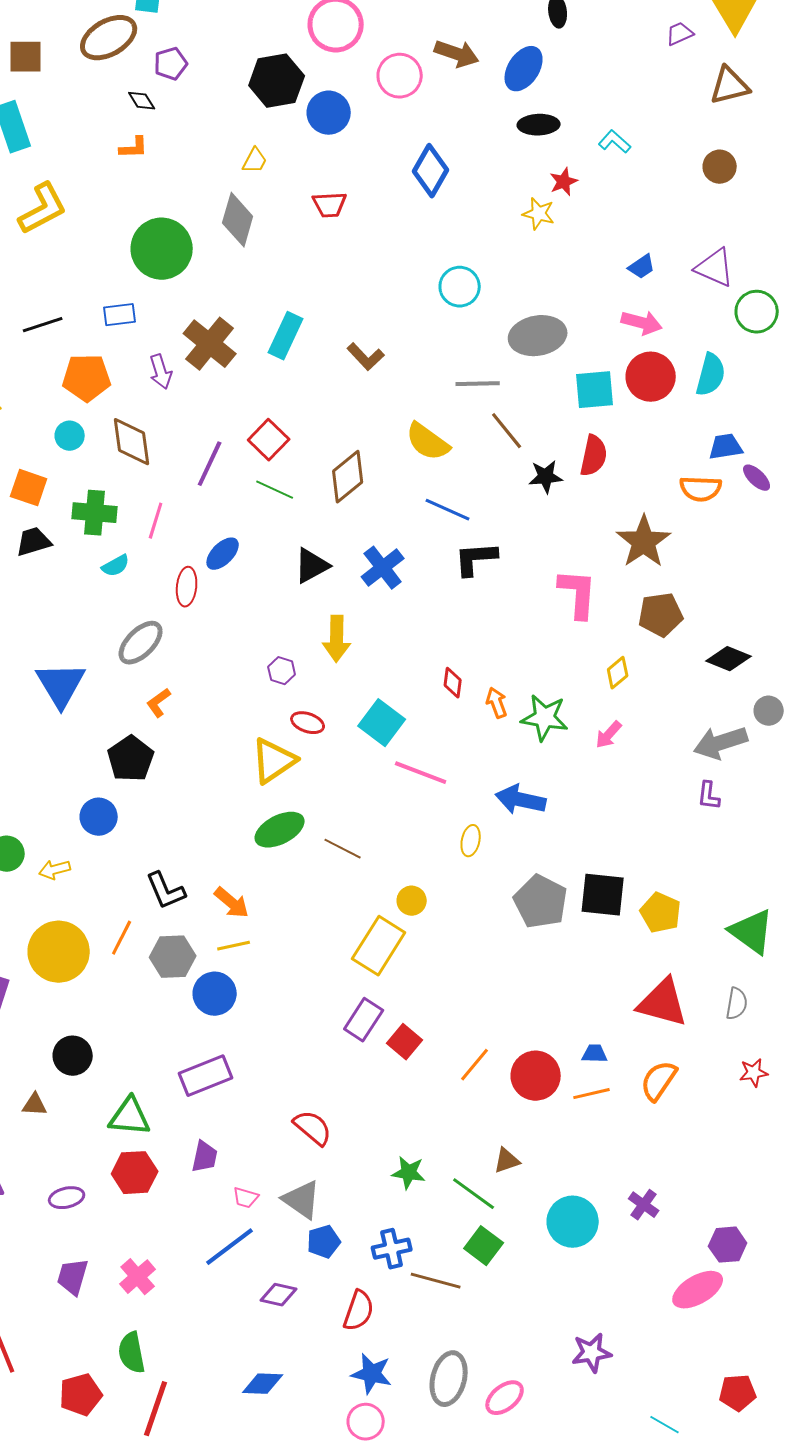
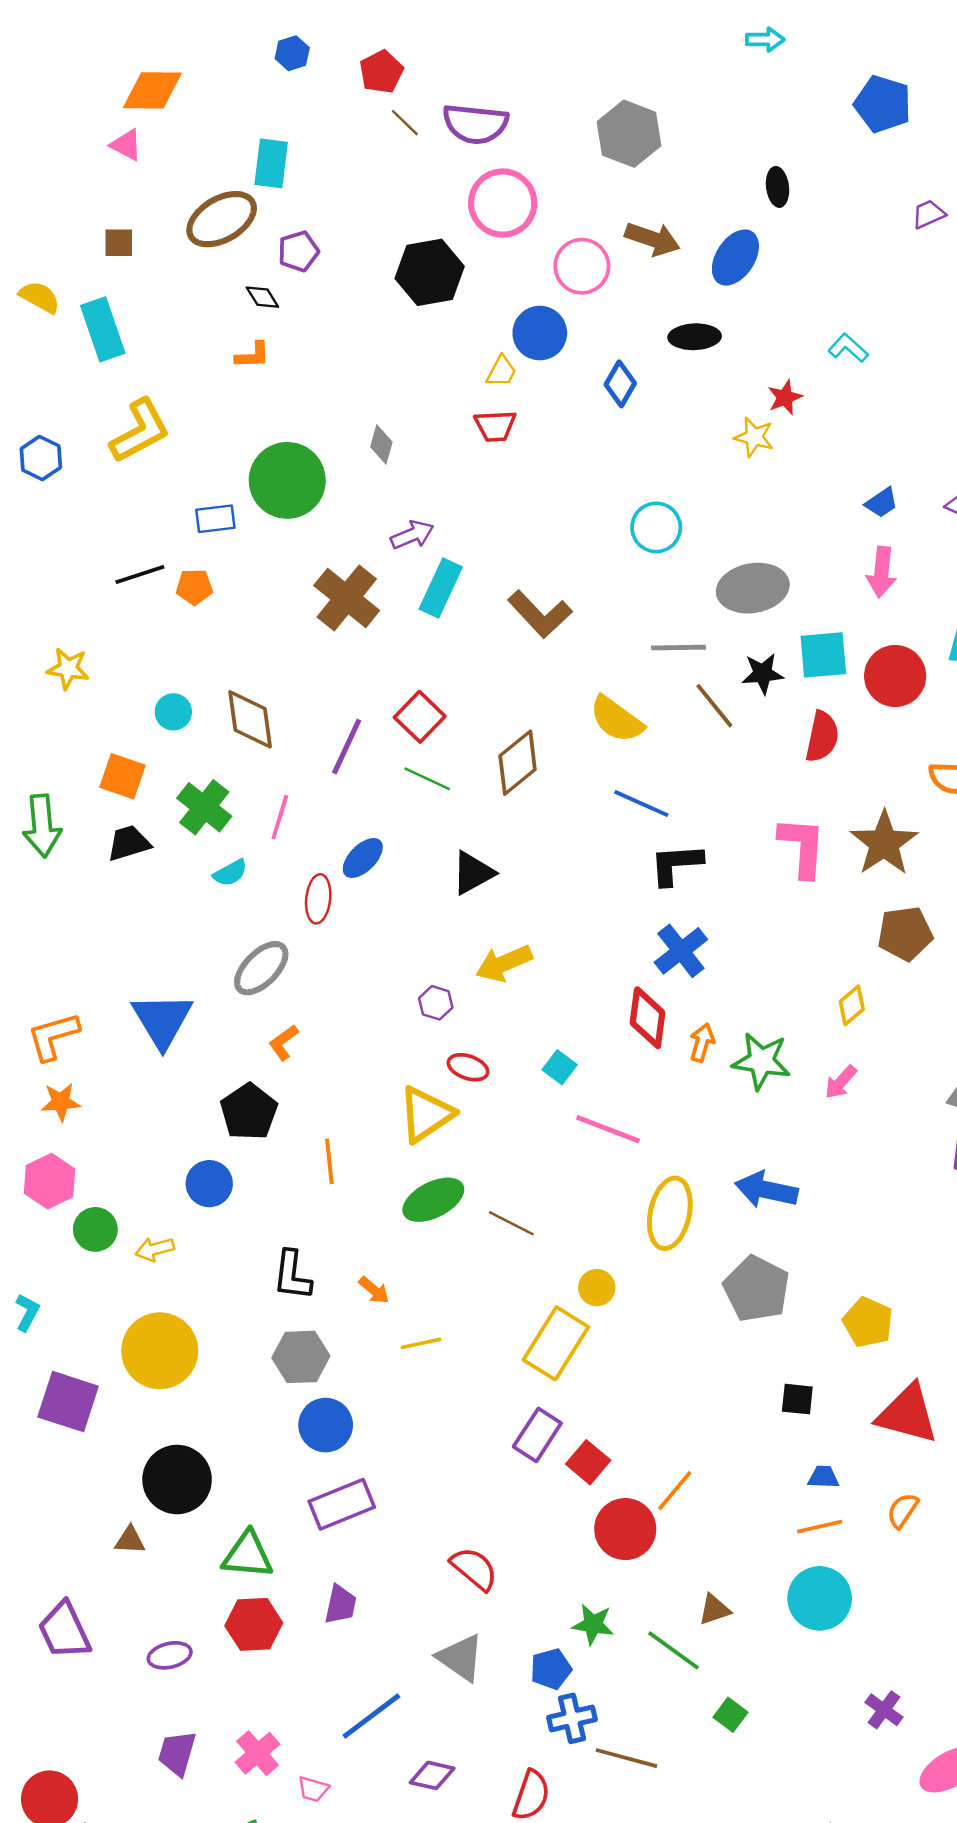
brown square: (26, 57) -> (119, 243), size x0.7
blue circle: (329, 113) -> (540, 333), moved
black ellipse: (539, 125) -> (695, 337), moved
yellow trapezoid: (255, 161) -> (501, 371), moved
blue diamond: (431, 171) -> (620, 384), size x0.7
gray diamond: (238, 220) -> (381, 444), size x0.6
blue rectangle: (120, 315) -> (215, 519), moved
pink arrow: (642, 323) -> (882, 572), turned 81
brown L-shape: (366, 357) -> (540, 614), size x1.4
purple arrow: (161, 372) -> (412, 535), moved, turned -96
red circle: (651, 377) -> (895, 676), moved
orange pentagon: (87, 378) -> (194, 587), moved, size x0.6
black star: (546, 477) -> (763, 674), moved
green cross: (95, 513) -> (204, 807), turned 33
blue cross: (383, 568) -> (681, 951), moved
pink L-shape: (578, 594) -> (802, 847), moved
yellow arrow: (337, 639) -> (504, 963), turned 66
red diamond: (453, 683) -> (648, 1018), size x1.6
orange arrow: (497, 703) -> (702, 1042), turned 36
cyan square: (382, 723) -> (560, 1067), size x0.6
blue arrow: (521, 800) -> (766, 1190), moved
yellow ellipse: (471, 841) -> (670, 1213), size x1.8
black L-shape: (166, 891) -> (292, 1275), turned 30
black square: (603, 895) -> (797, 1399), moved, size x0.6
orange arrow: (232, 903) -> (374, 1290), size x0.7
yellow pentagon: (661, 913) -> (868, 1322), moved
orange line: (122, 938) -> (329, 1161), moved, turned -33
yellow line: (234, 946) -> (421, 1343), moved
blue circle: (215, 994) -> (326, 1425), moved
black circle: (73, 1056) -> (177, 1480), size x1.4
red circle: (536, 1076) -> (625, 1529), moved
orange semicircle: (659, 1081) -> (903, 1510), size x0.7
pink trapezoid: (246, 1198) -> (313, 1789), moved
purple cross: (644, 1205) -> (884, 1710), moved
cyan circle: (573, 1222) -> (820, 1598), moved
blue pentagon: (324, 1242) -> (551, 1669), moved
green square: (484, 1246) -> (730, 1715), moved, size x0.7

